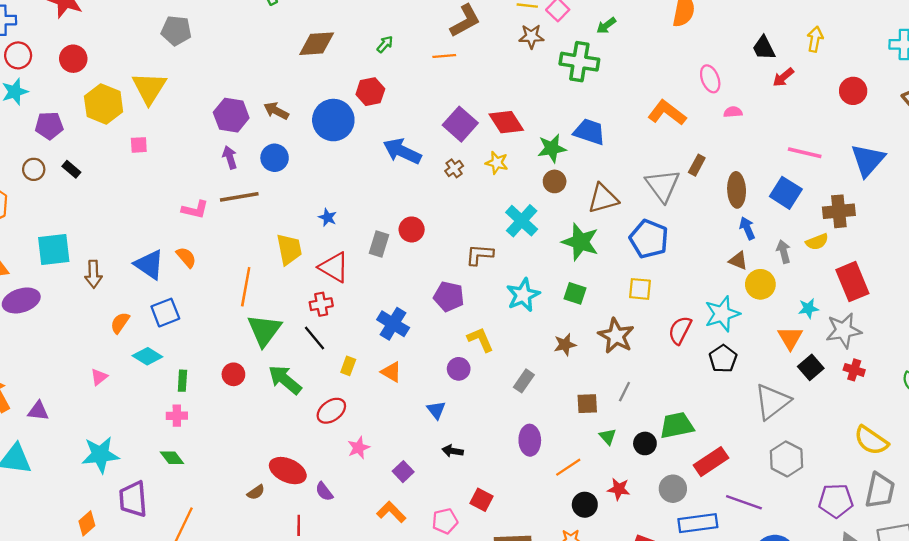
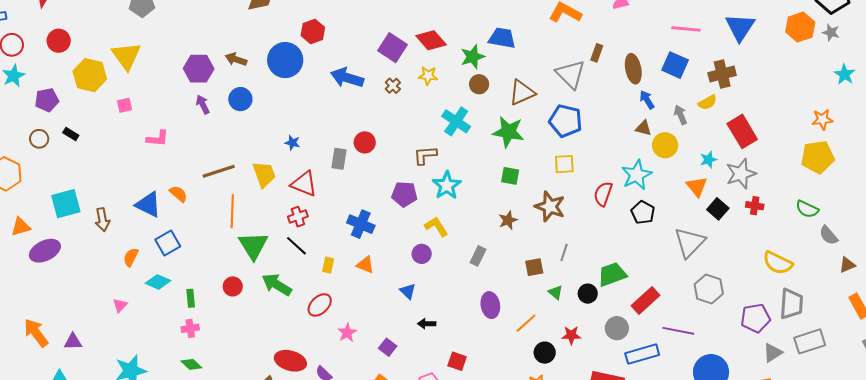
brown line: (239, 197) -> (219, 171), moved
pink L-shape: (195, 210) -> (158, 138), moved
cyan star: (523, 295) -> (447, 185), moved

